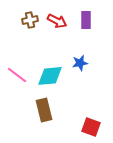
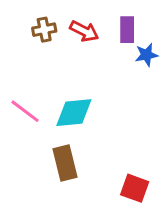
blue star: (80, 63) -> (146, 55), moved

